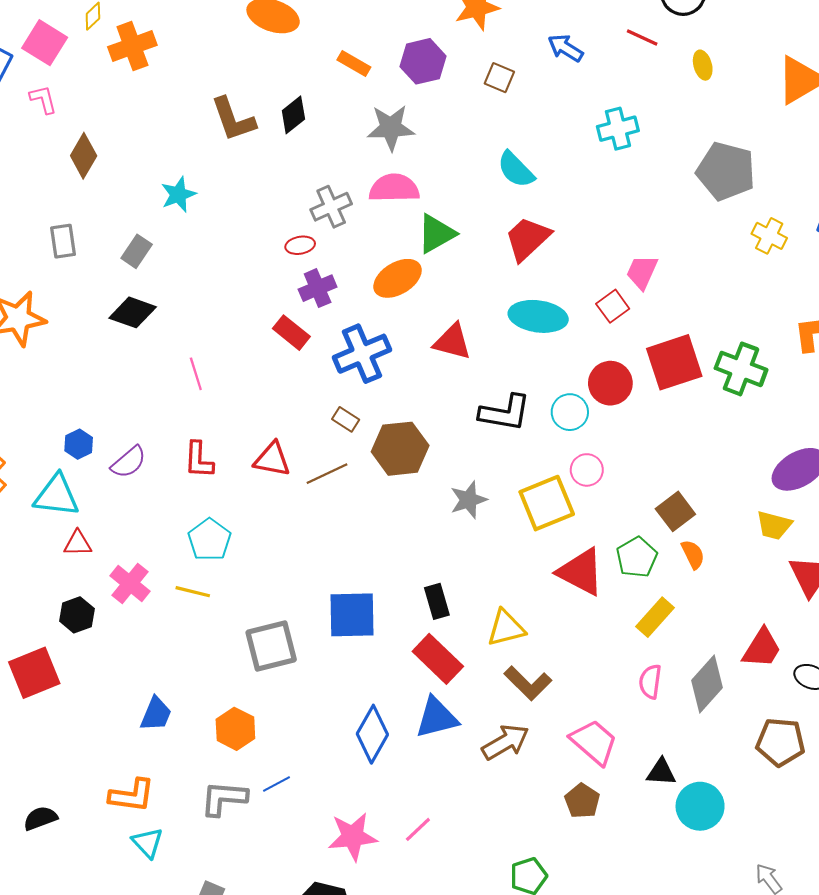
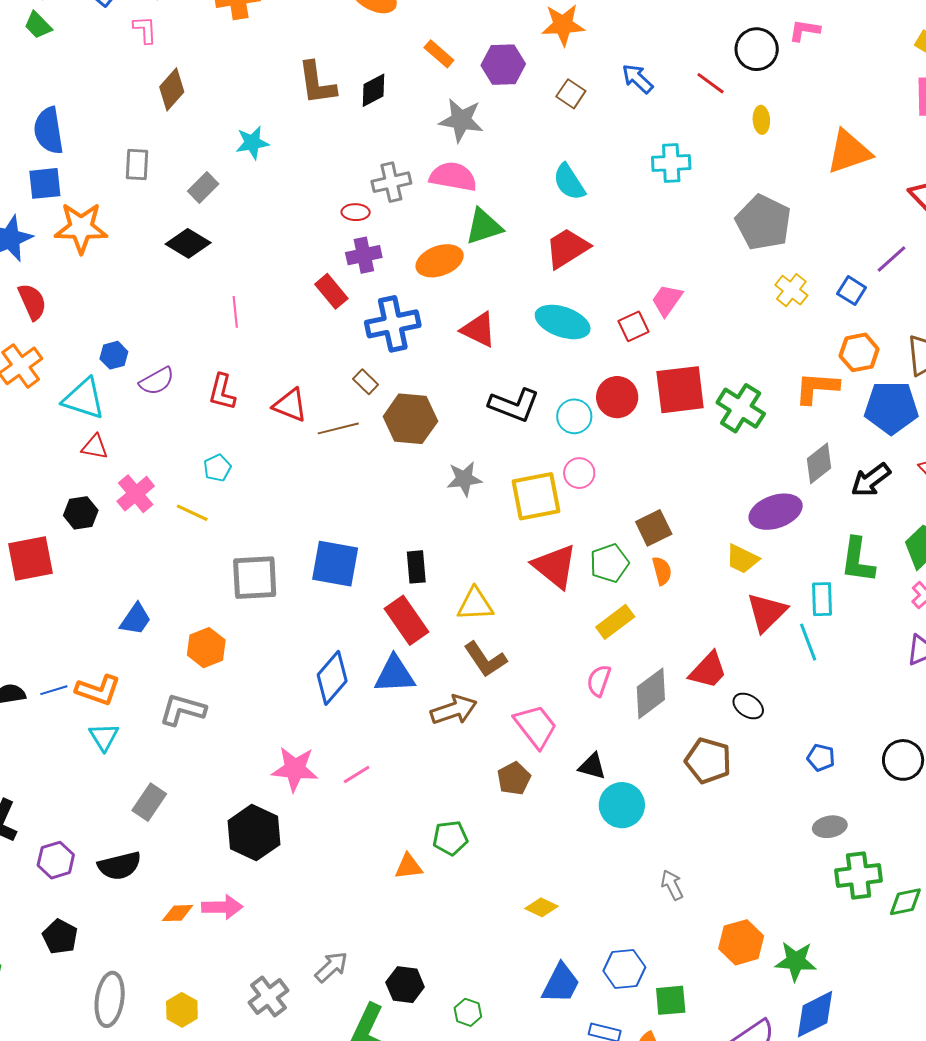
cyan pentagon: (210, 540) -> (217, 468), size x0.7
blue line: (277, 784) -> (54, 690), moved

